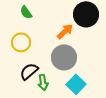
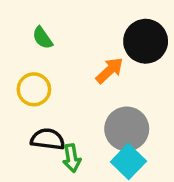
gray circle: (64, 57) -> (127, 129), moved
black semicircle: (29, 71) -> (48, 139), turned 48

